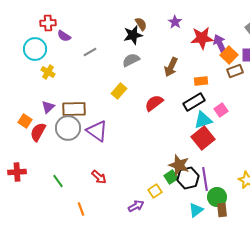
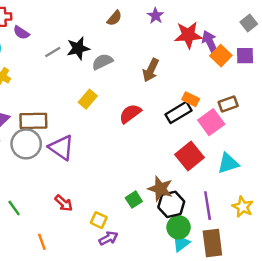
brown semicircle: (141, 24) -> (114, 18), turned 72
black star: (133, 35) -> (78, 48), moved
brown rectangle: (235, 71) -> (228, 104), moved
orange rectangle: (201, 81) -> (191, 99), moved, turned 32
pink square: (221, 110) -> (211, 122), size x1.5
cyan triangle: (203, 120) -> (228, 163), moved
green square: (171, 177) -> (134, 200), moved
purple line: (205, 179) -> (208, 206), moved
yellow square: (155, 191) -> (99, 220), moved, turned -32
green circle: (217, 197) -> (179, 227), moved
brown rectangle: (222, 210) -> (212, 243), size x1.6

